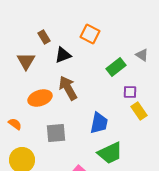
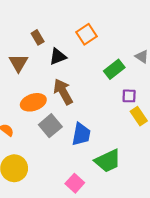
orange square: (90, 34) -> (87, 34), turned 30
blue trapezoid: (99, 123) -> (81, 134), moved
gray square: (56, 133) -> (50, 126), moved, turned -35

